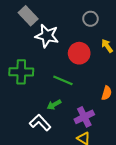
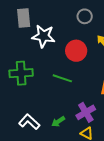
gray rectangle: (28, 16) -> (24, 18), turned 42
green arrow: (54, 105) -> (58, 122), moved
white L-shape: (40, 123) -> (29, 122), moved

